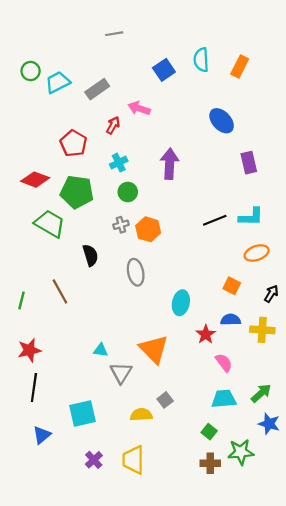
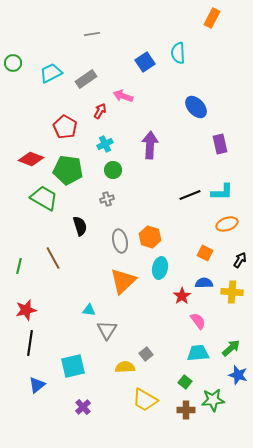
gray line: (114, 34) -> (92, 34), moved
orange rectangle: (240, 66) -> (212, 18), moved
green circle: (31, 71) -> (13, 63), moved
orange hexagon: (148, 229) -> (150, 237), moved
orange triangle: (154, 349) -> (123, 281), moved, turned 32
yellow trapezoid: (133, 460) -> (145, 400), moved, turned -60

